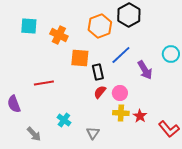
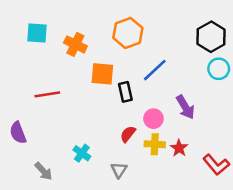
black hexagon: (129, 15) -> (211, 37), moved
purple arrow: (145, 70) -> (185, 107), moved
red line: (44, 83) -> (47, 94), moved
red semicircle: (100, 92) -> (128, 134), moved

